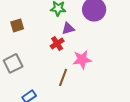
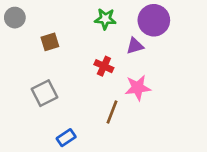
purple triangle: (68, 28) -> (135, 46), moved
red cross: (57, 43) -> (104, 66), turned -32

